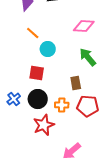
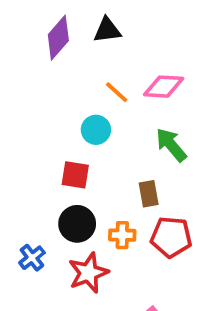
orange line: (33, 33) -> (117, 92), moved
blue cross: (14, 99) -> (32, 258), moved

